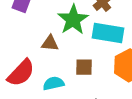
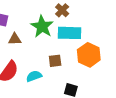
brown triangle: (50, 43) -> (15, 39), moved

